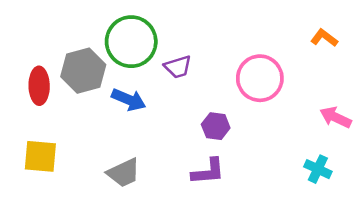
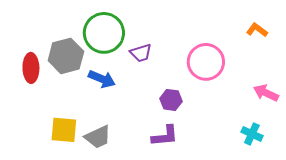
yellow square: (40, 156) -> (64, 130), moved

